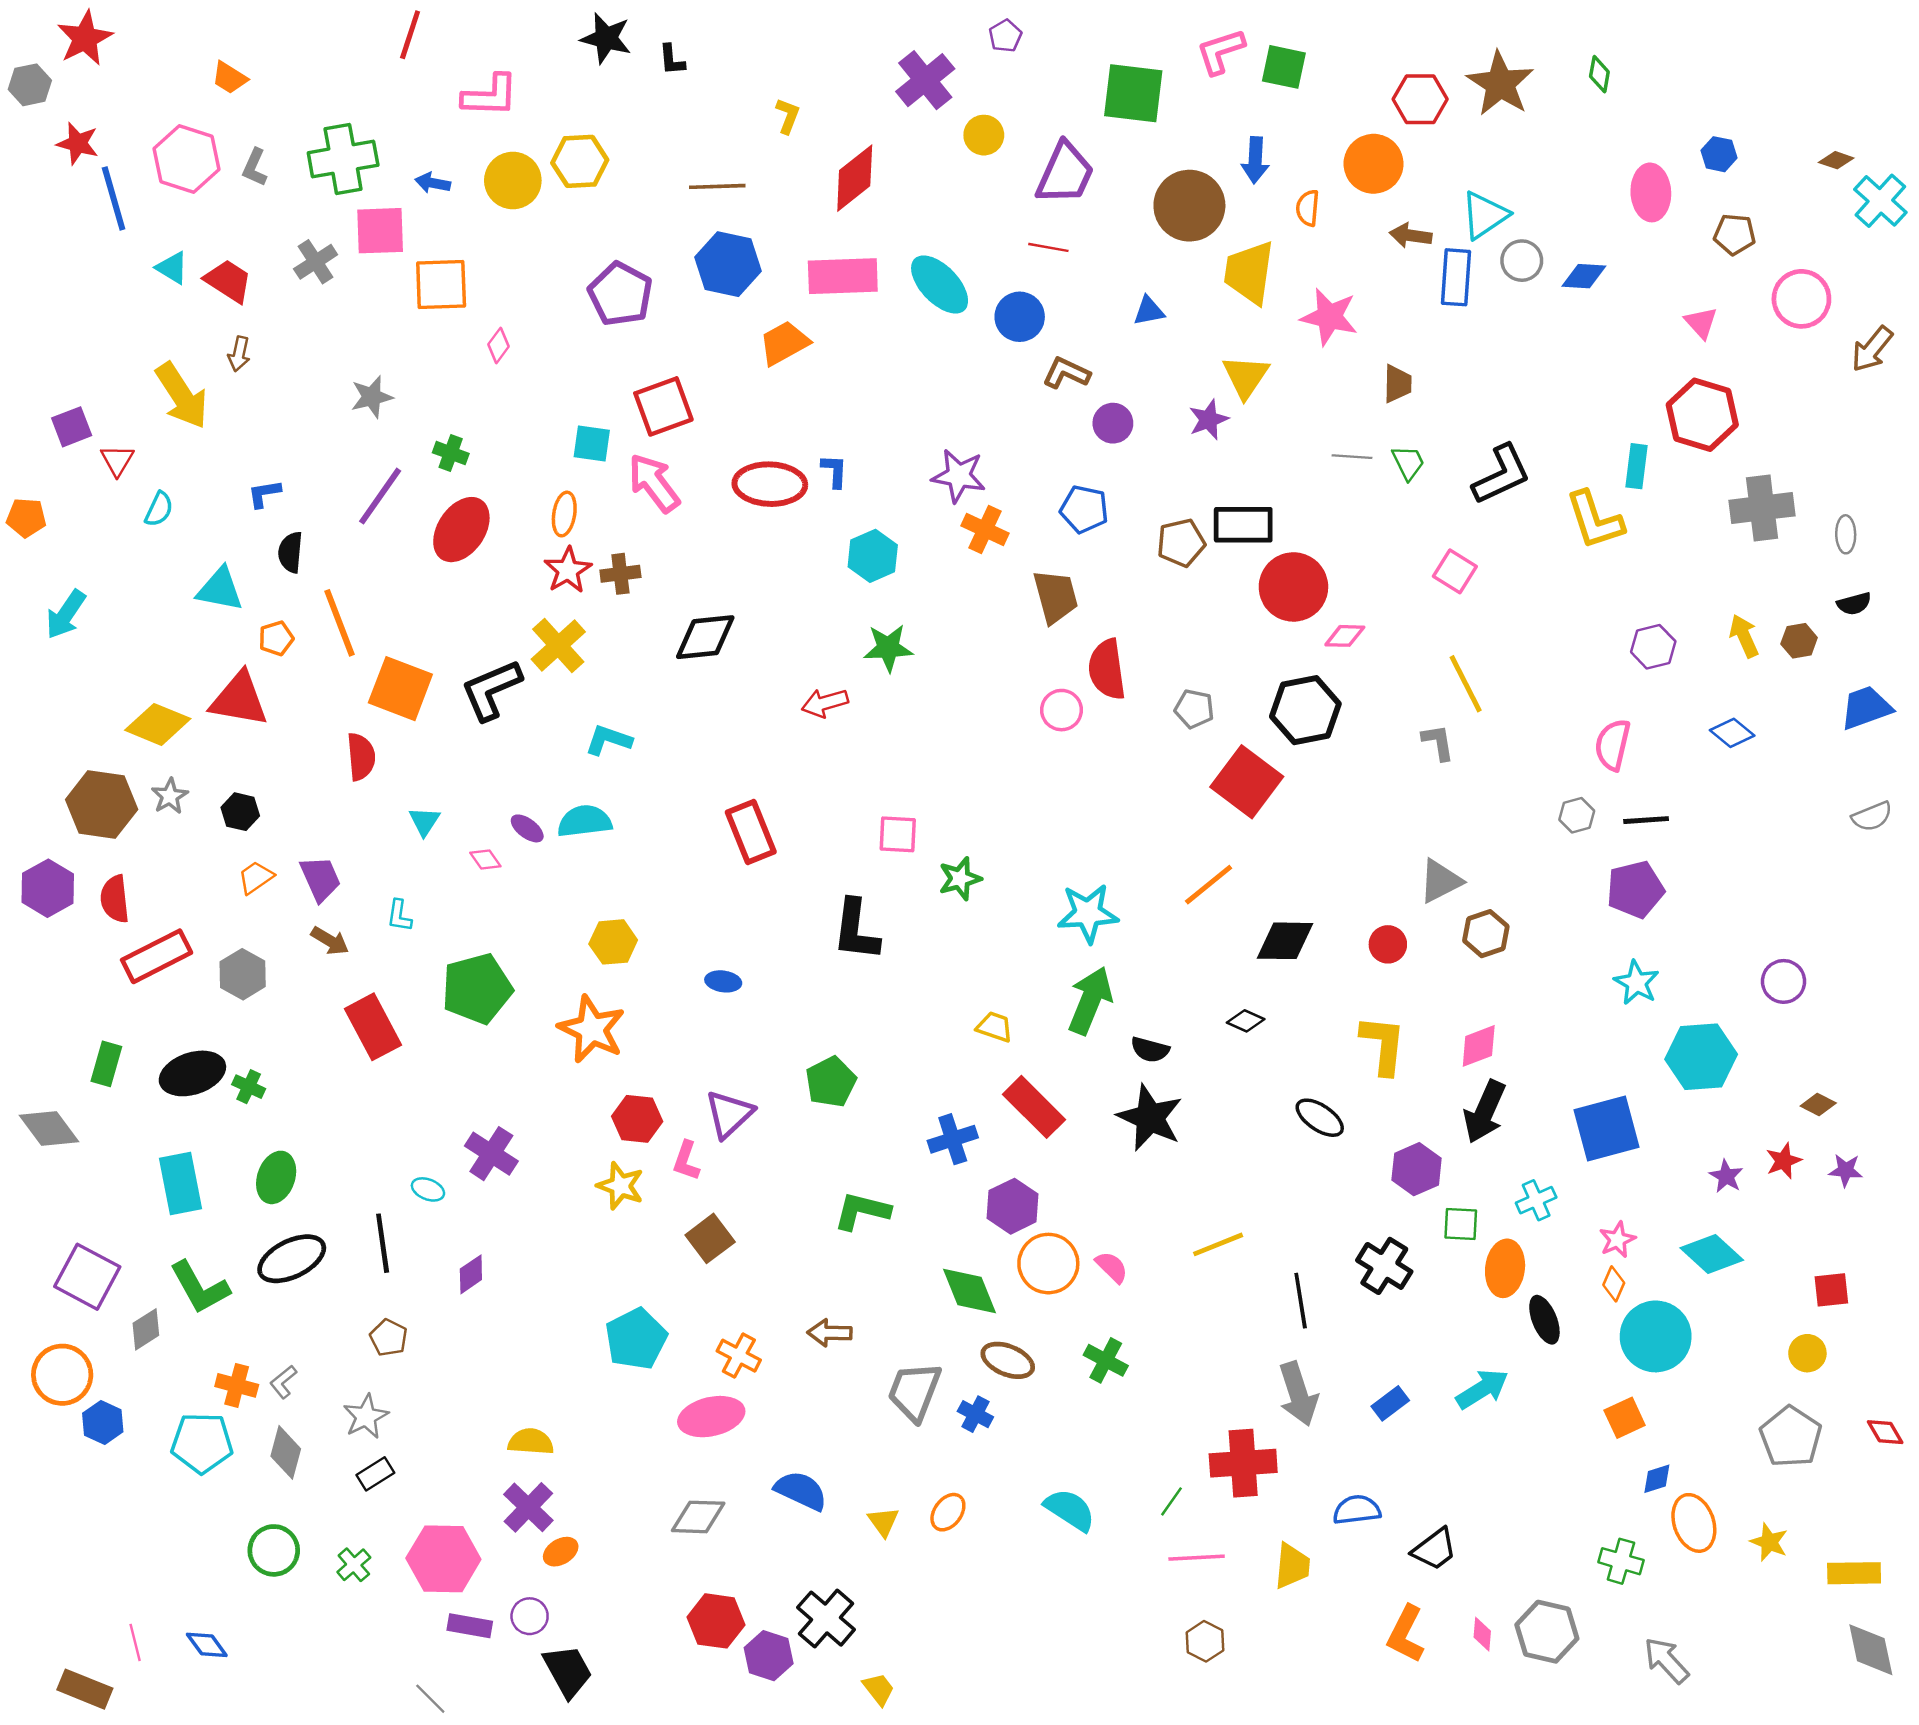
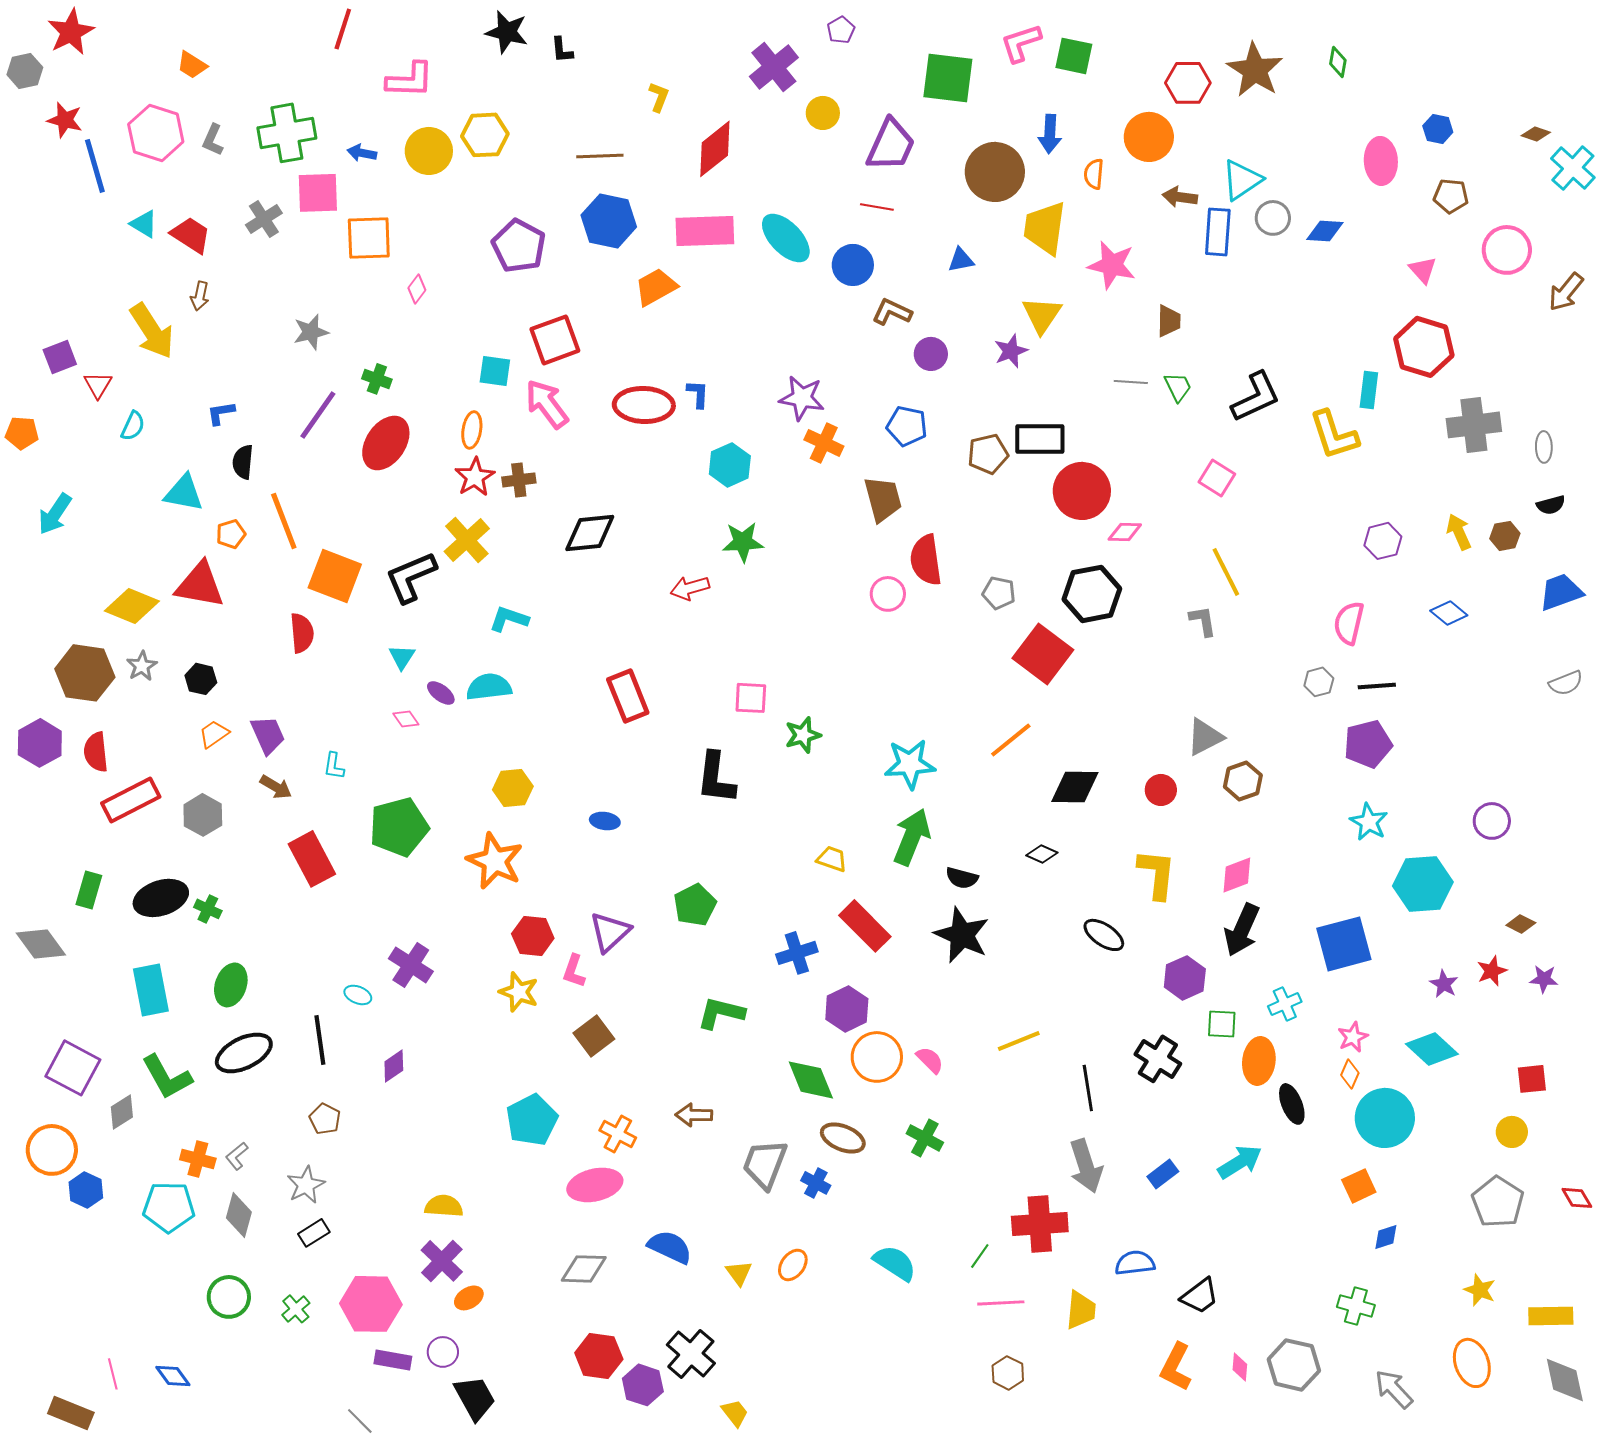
cyan triangle: (424, 821) -> (402, 657), moved
orange ellipse: (1694, 1523) -> (1472, 1363), moved

